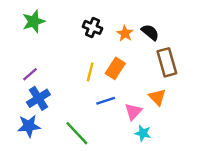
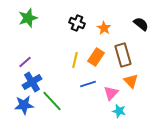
black semicircle: (150, 32) -> (141, 24), moved
brown rectangle: (167, 62) -> (123, 55), moved
green line: (77, 133) -> (52, 101), moved

